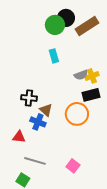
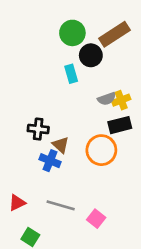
black circle: (66, 18) -> (91, 55), moved
red triangle: (19, 137) -> (17, 203), moved, turned -32
gray line: (35, 161) -> (61, 205), moved

